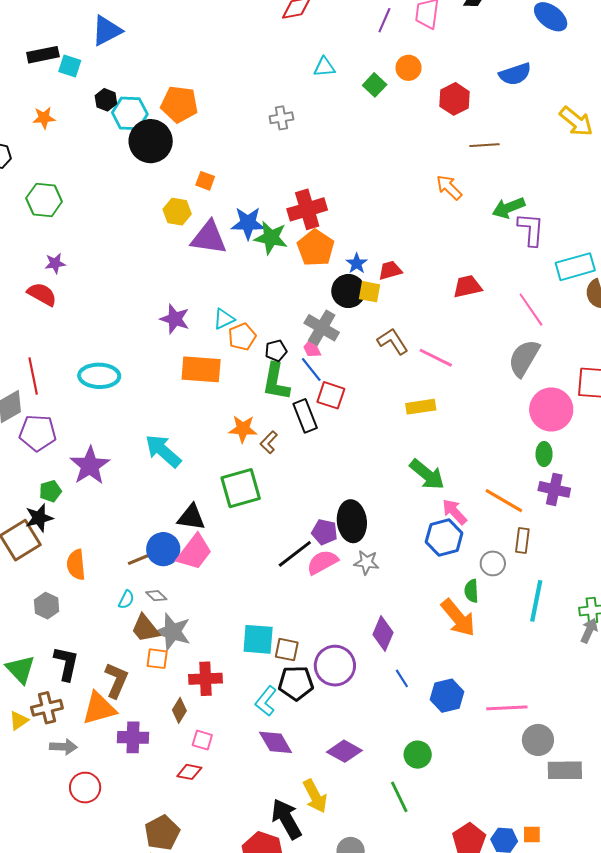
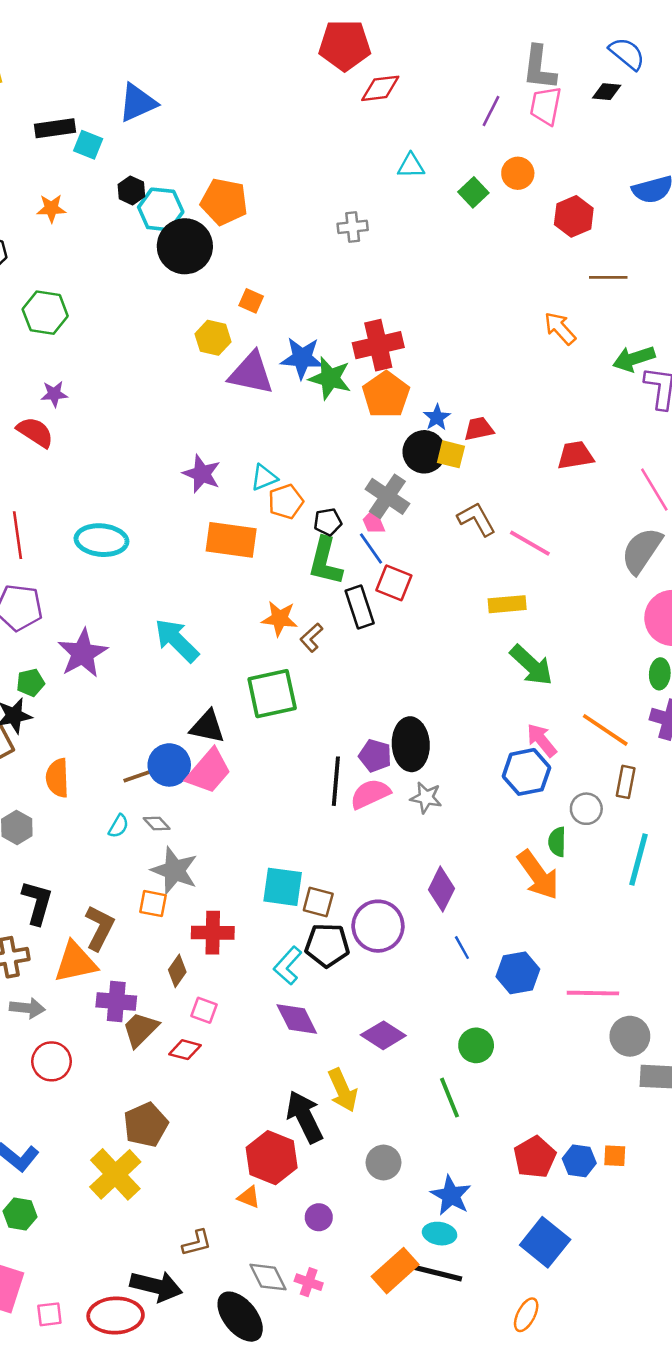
green arrow: (427, 474) -> (531, 665), moved
black line: (295, 554) -> (336, 781), turned -51
brown trapezoid: (145, 628) -> (140, 1029), moved, turned 80

